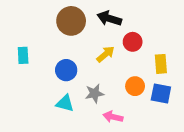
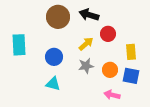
cyan rectangle: (23, 55) -> (19, 45), size x1.5
gray star: (94, 93) -> (86, 66), moved
pink arrow: (113, 117) -> (112, 95), moved

